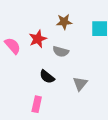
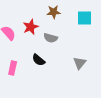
gray triangle: (80, 84) -> (80, 63), moved
pink rectangle: (37, 104) -> (13, 68), moved

